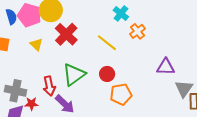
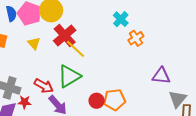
yellow line: (107, 43) -> (75, 49), moved
red circle: (107, 74) -> (97, 101), moved
red arrow: (49, 86) -> (44, 86), turned -54

